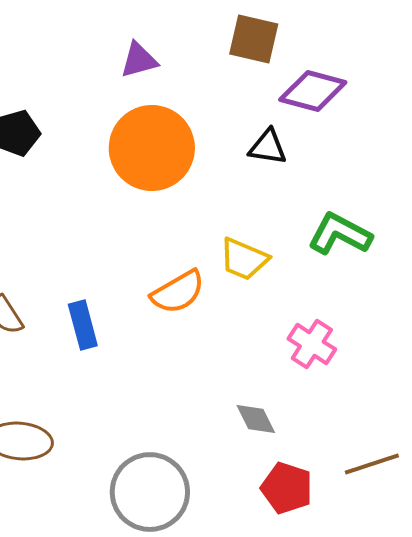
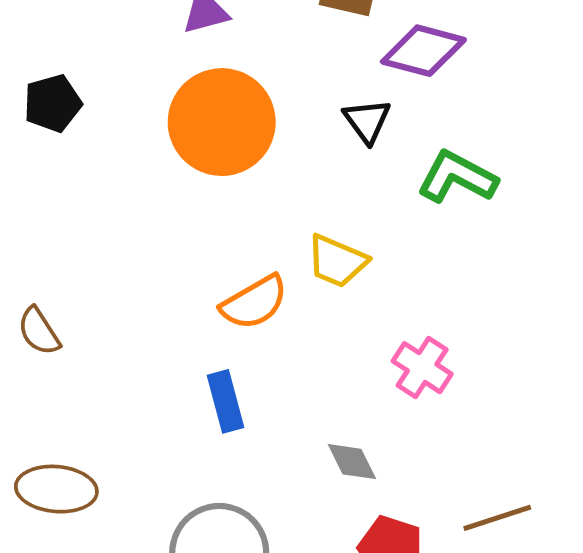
black triangle: (268, 147) -> (367, 121), turned 45
green L-shape: (340, 234) -> (457, 177), moved
blue rectangle: (83, 325) -> (225, 401), moved

